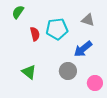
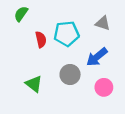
gray circle: (68, 71) -> (70, 75), moved
pink circle: (95, 83) -> (104, 87), moved

